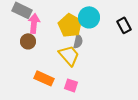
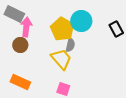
orange rectangle: (44, 78) -> (20, 82), moved

